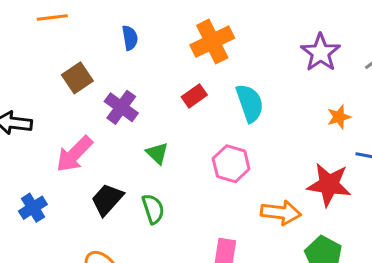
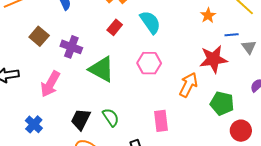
green triangle: (157, 153) -> (102, 69), size x1.8
black trapezoid: (107, 200) -> (81, 119), moved
green semicircle: (153, 209) -> (111, 117), moved
orange arrow: (281, 213) -> (188, 85), turned -55

